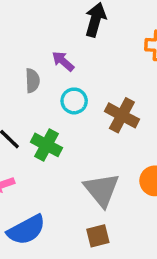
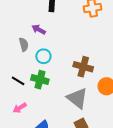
cyan circle: (74, 101) -> (43, 56), moved
brown cross: (122, 115) -> (83, 67), moved

